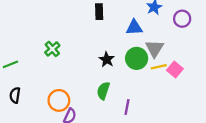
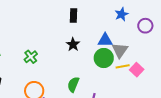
blue triangle: (134, 27) -> (105, 40), moved
green cross: (52, 49) -> (31, 57), moved
black star: (107, 60) -> (73, 44), moved

